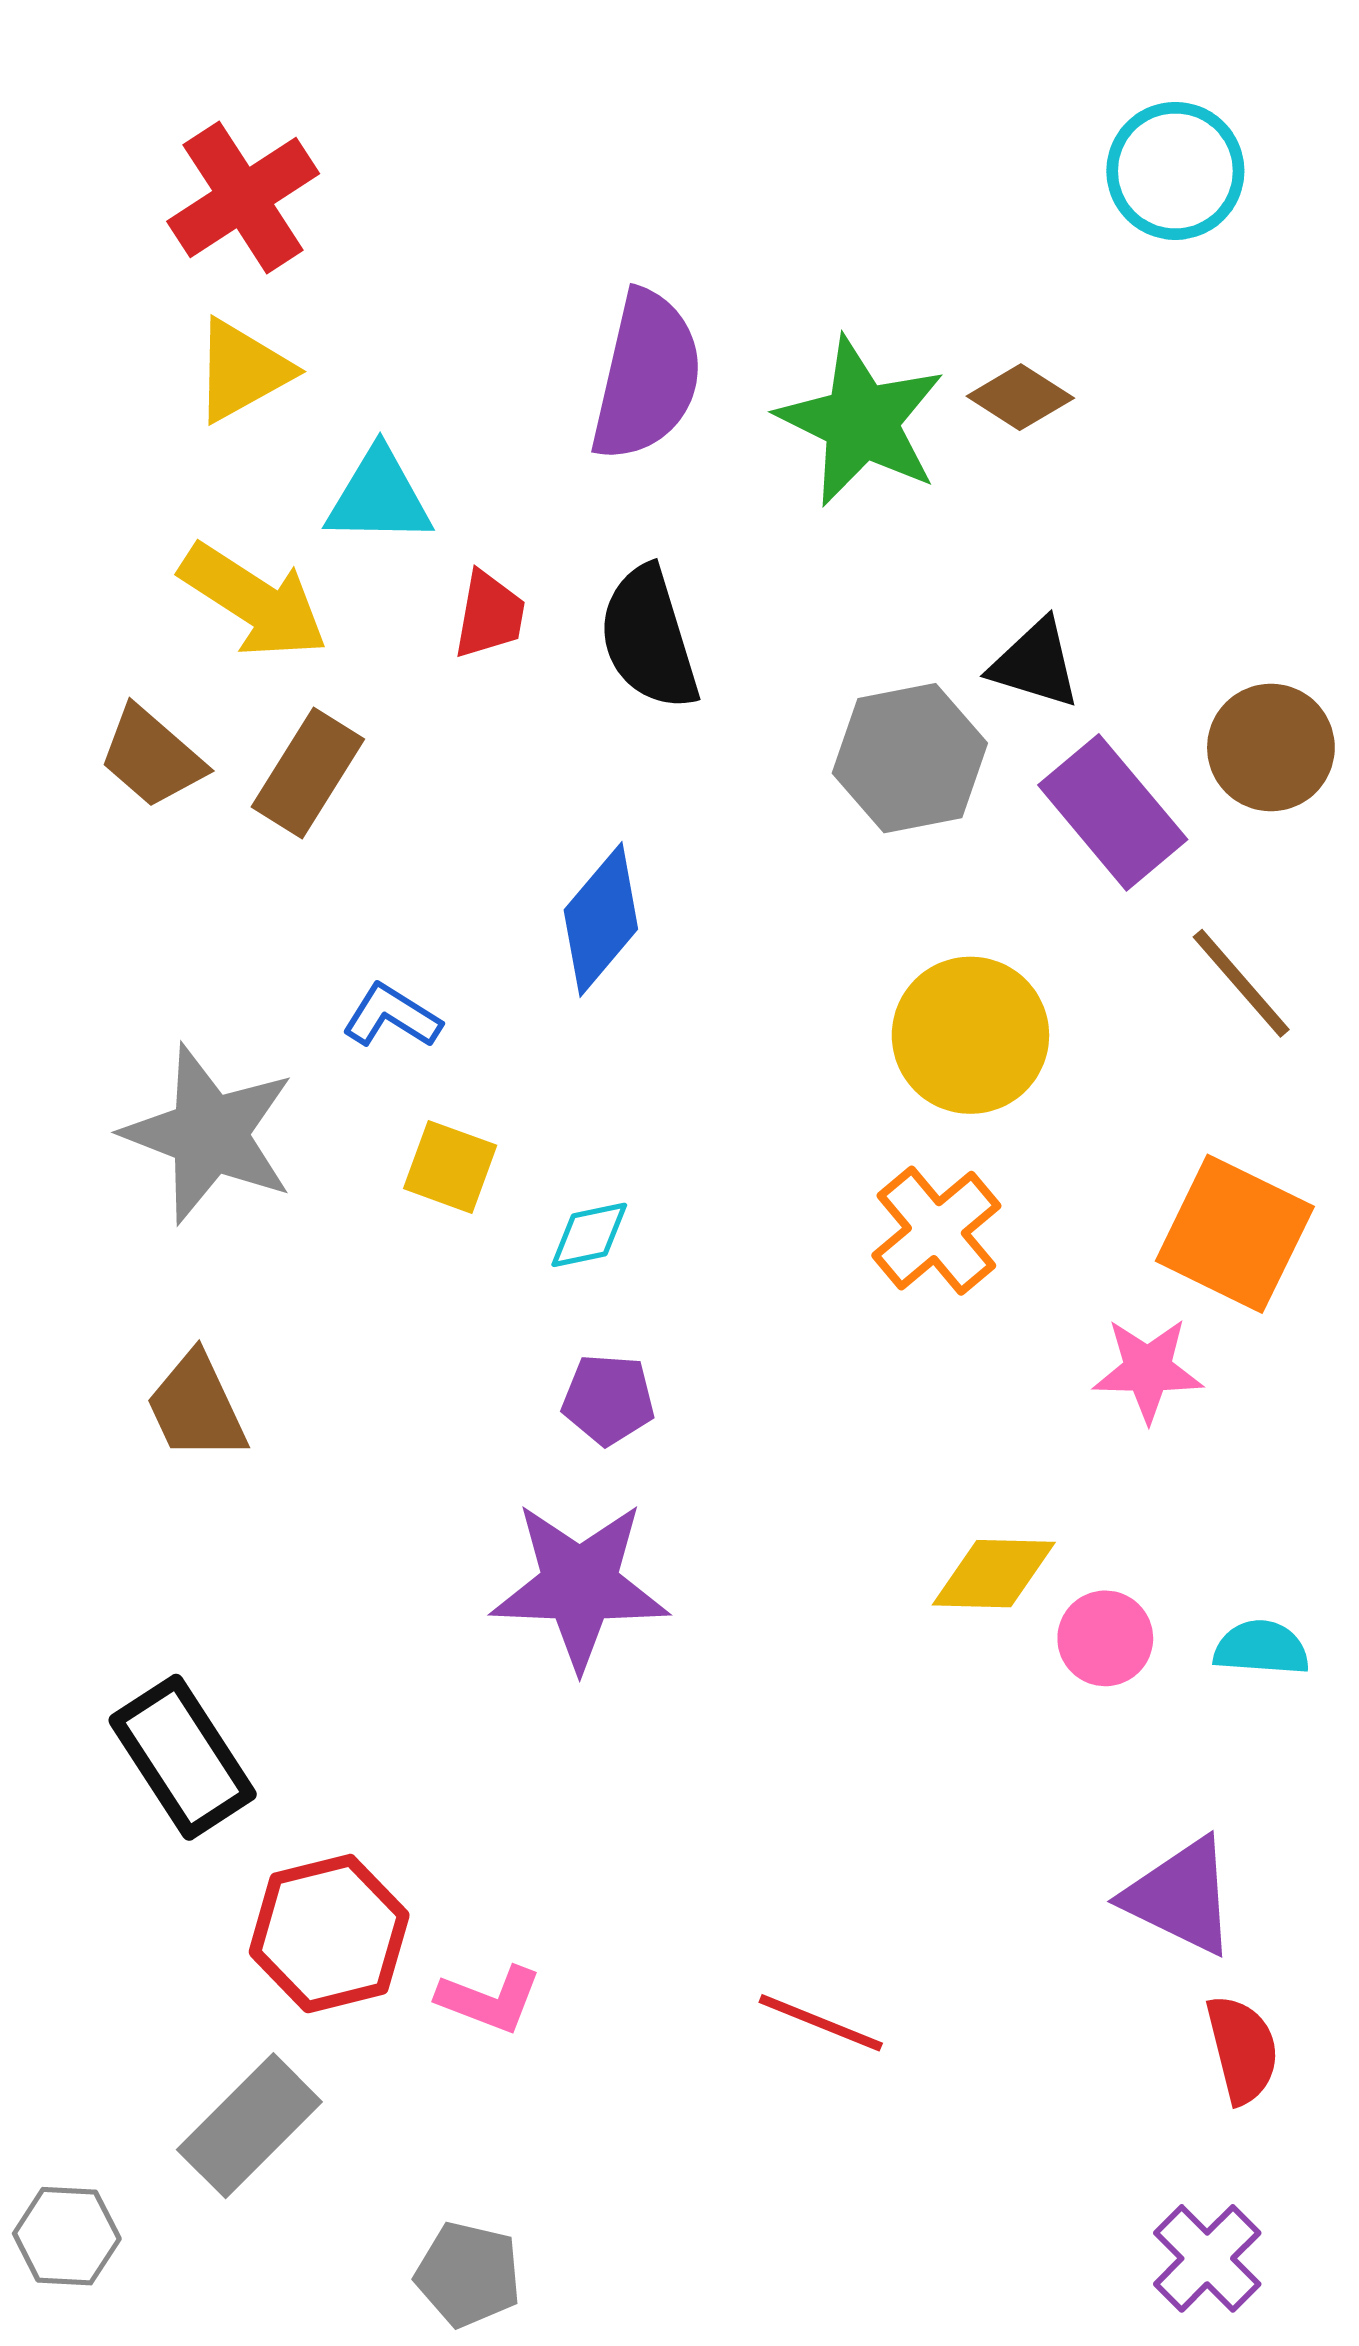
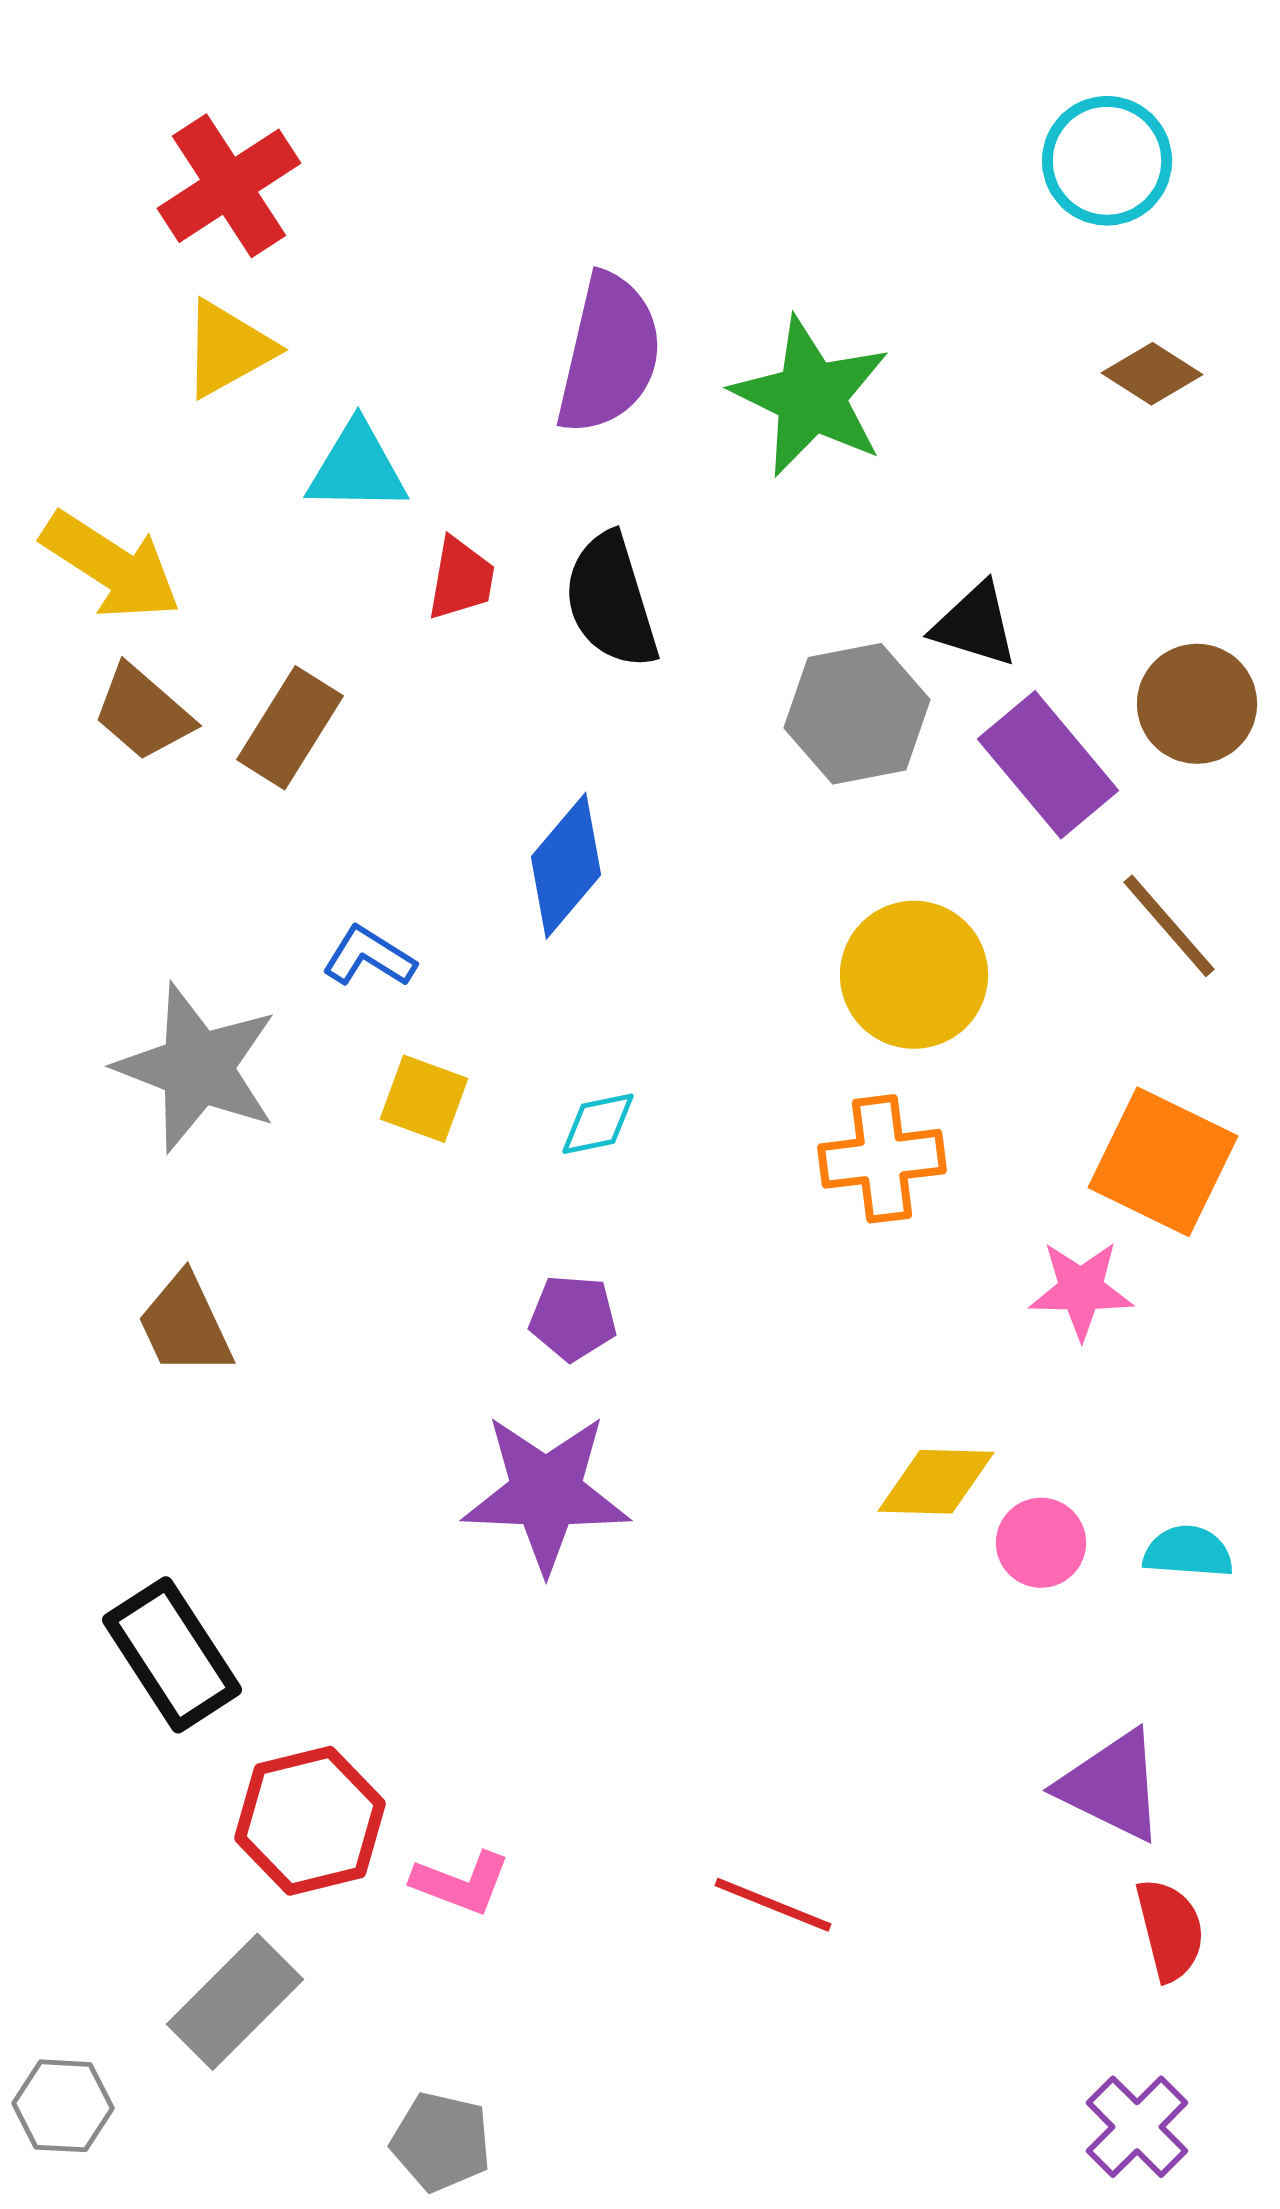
brown diamond: (1020, 397) -> (1152, 374), moved
yellow arrow: (254, 601) -> (111, 566), moved
orange cross: (936, 1231) -> (882, 1159), turned 33
cyan diamond: (589, 1235) -> (598, 1124), moved

